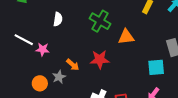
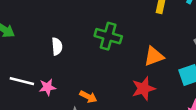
orange triangle: (126, 37) -> (154, 56), moved
red star: (100, 59) -> (143, 88), moved

